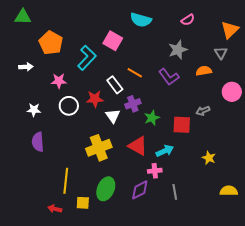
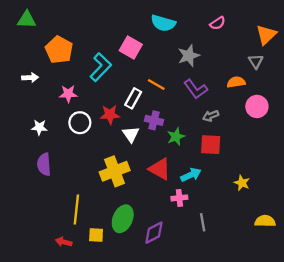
gray star: (178, 50) -> (189, 56), moved
white rectangle: (115, 85) -> (133, 98), turned 66
pink circle: (232, 92) -> (257, 106), moved
purple cross: (133, 104) -> (154, 120), turned 35
gray arrow: (203, 111) -> (211, 116), moved
purple diamond: (140, 190) -> (154, 233), moved

